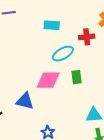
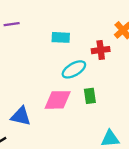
blue triangle: (25, 101) -> (21, 116), moved

